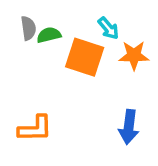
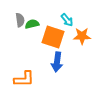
blue arrow: (129, 127) -> (57, 62), moved

